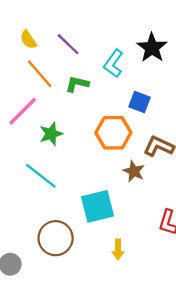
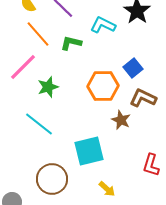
cyan L-shape: (113, 64) -> (103, 25), turned 80
blue square: (139, 102) -> (133, 68), moved, turned 30
yellow arrow: (118, 250) -> (107, 189), turned -48

